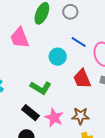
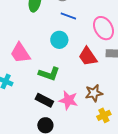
pink trapezoid: (20, 38) -> (20, 53), moved
blue line: (79, 42) -> (68, 16), moved

